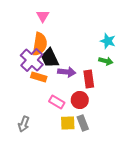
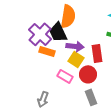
orange semicircle: (40, 44) -> (68, 16), moved
yellow square: (68, 123) -> (76, 59), moved, turned 35
gray arrow: (24, 124) -> (43, 99), moved

